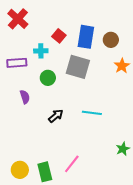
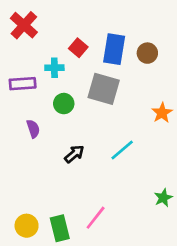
orange star: (122, 66) -> (162, 113), moved
cyan line: (92, 113) -> (122, 150), turned -48

